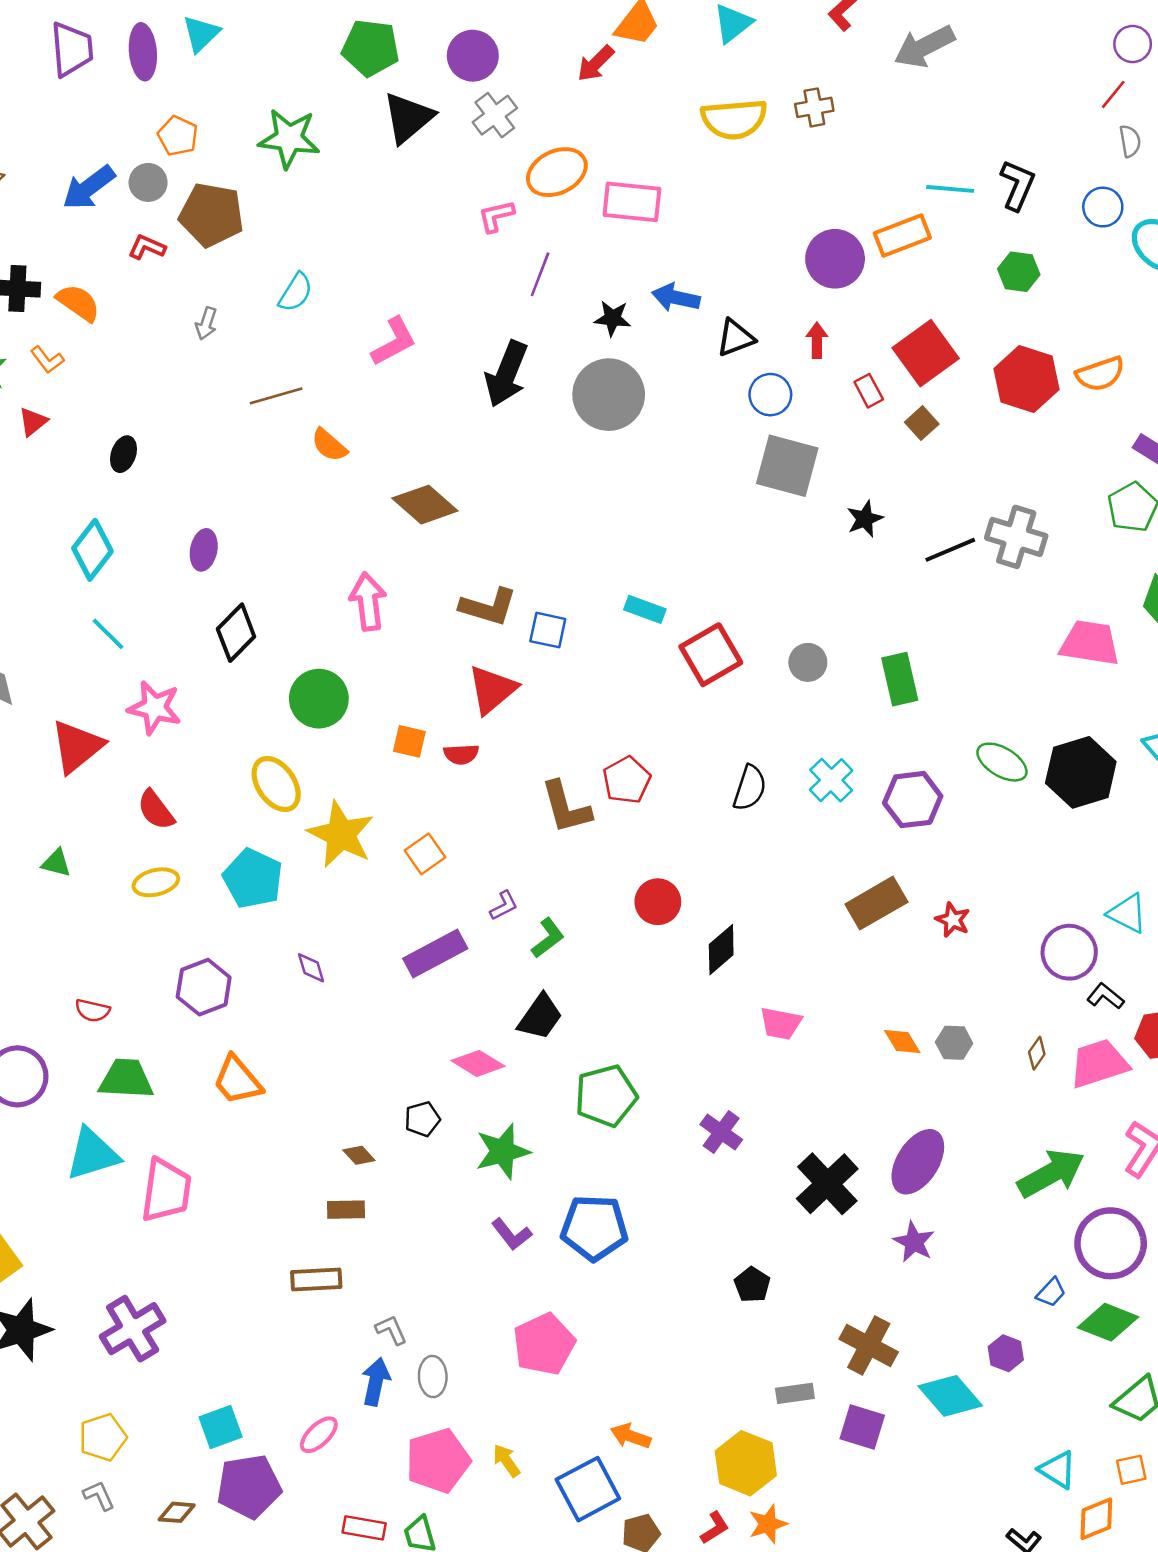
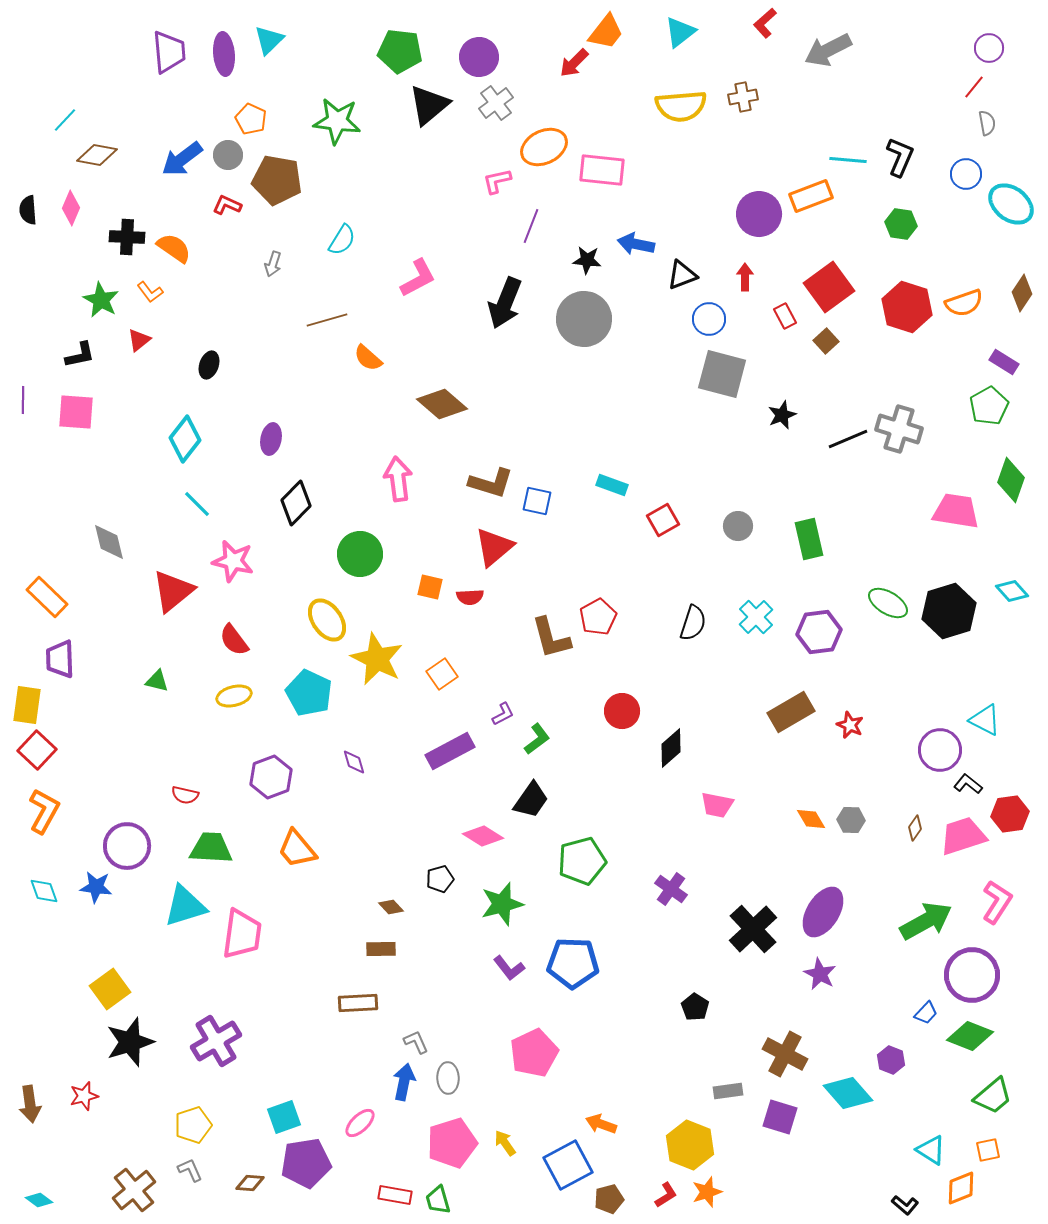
red square: (711, 655) -> (663, 520), size x0.7

